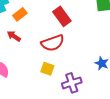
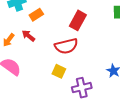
red rectangle: (62, 16) -> (78, 20), turned 60

